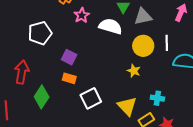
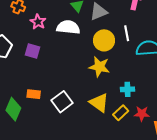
purple square: (69, 57) -> (32, 51), moved
yellow star: (134, 71) -> (99, 67), size x1.5
orange rectangle: (69, 78) -> (34, 94), moved

